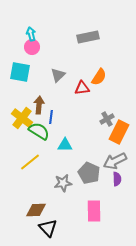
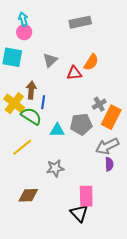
gray pentagon: (89, 173) -> (81, 124), moved, turned -30
black triangle: (48, 228) -> (79, 213), moved

